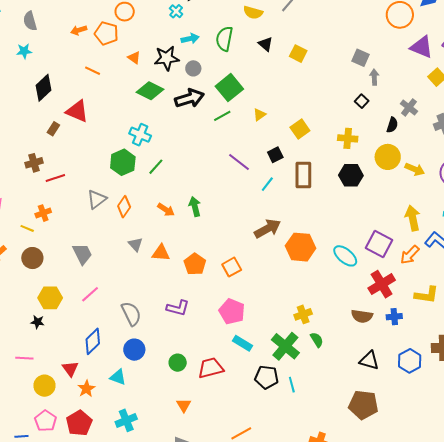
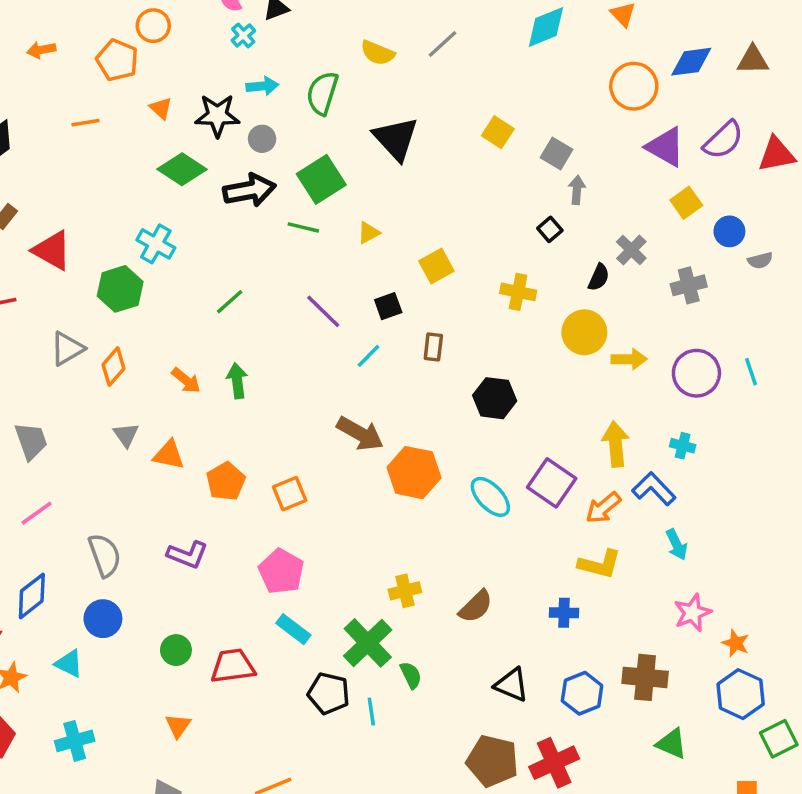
orange arrow: (79, 30) -> (41, 50), moved
black triangle: (266, 44) -> (396, 139), moved, size x1.8
yellow square: (298, 54) -> (498, 132), moved
orange line: (93, 71) -> (86, 123), turned -42
red triangle: (77, 111) -> (52, 250), moved
green line: (222, 116) -> (303, 227), turned 36
green line: (156, 167) -> (230, 302), moved
yellow arrow: (415, 169) -> (629, 359), turned -30
brown rectangle: (303, 175) -> (433, 347), size x0.6
black hexagon: (351, 175) -> (495, 398), moved
brown arrow: (268, 229) -> (360, 434), turned 52
red cross: (382, 284) -> (554, 763), moved
yellow L-shape: (427, 295) -> (600, 564), moved
brown semicircle: (362, 316) -> (476, 606), moved, turned -60
green semicircle: (317, 340) -> (411, 675), moved

